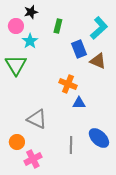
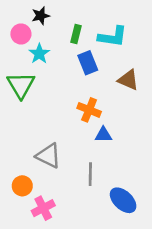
cyan L-shape: (99, 28) -> (113, 37), moved, turned 50
blue rectangle: (79, 49) -> (88, 63), moved
blue ellipse: (99, 138) -> (123, 200), moved
gray line: (71, 145) -> (90, 174), moved

